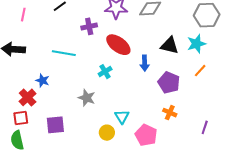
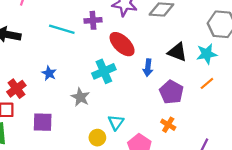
cyan line: (64, 53) -> (62, 29), moved
cyan cross: (105, 72) -> (104, 71), size x1.5
blue star: (42, 80) -> (49, 73), moved

